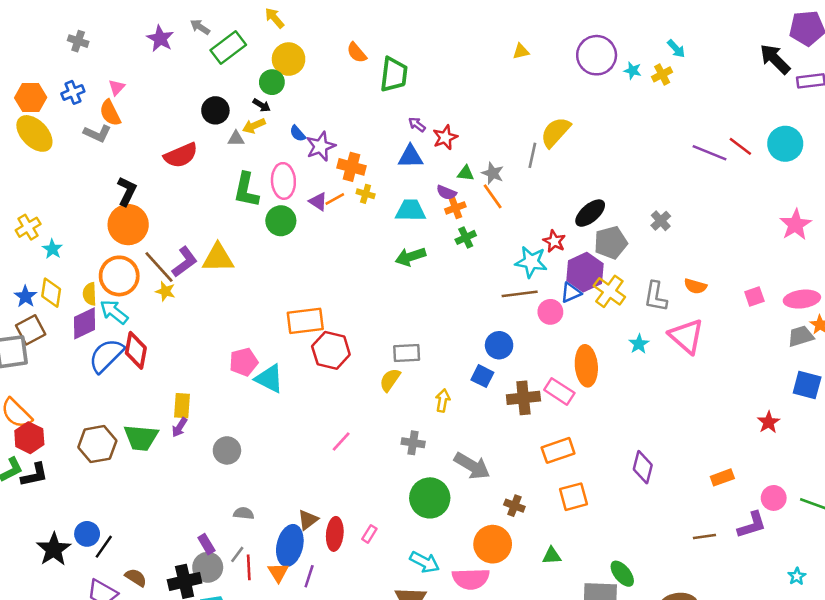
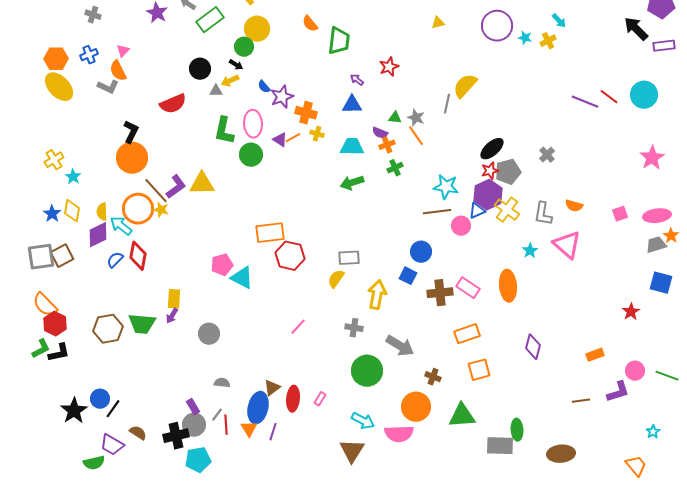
red star: (445, 137) -> (389, 67), moved
red star: (554, 241) -> (490, 171), moved, turned 30
orange circle: (119, 276) -> (138, 209), moved
brown square: (31, 330) -> (62, 256), moved
blue semicircle: (106, 356) -> (115, 260), size x0.6
orange ellipse: (586, 366) -> (508, 286), moved
yellow arrow: (443, 400) -> (377, 295), size x1.6
green triangle: (552, 556) -> (462, 416), size x1.8
green ellipse: (622, 574) -> (517, 430), turned 35

